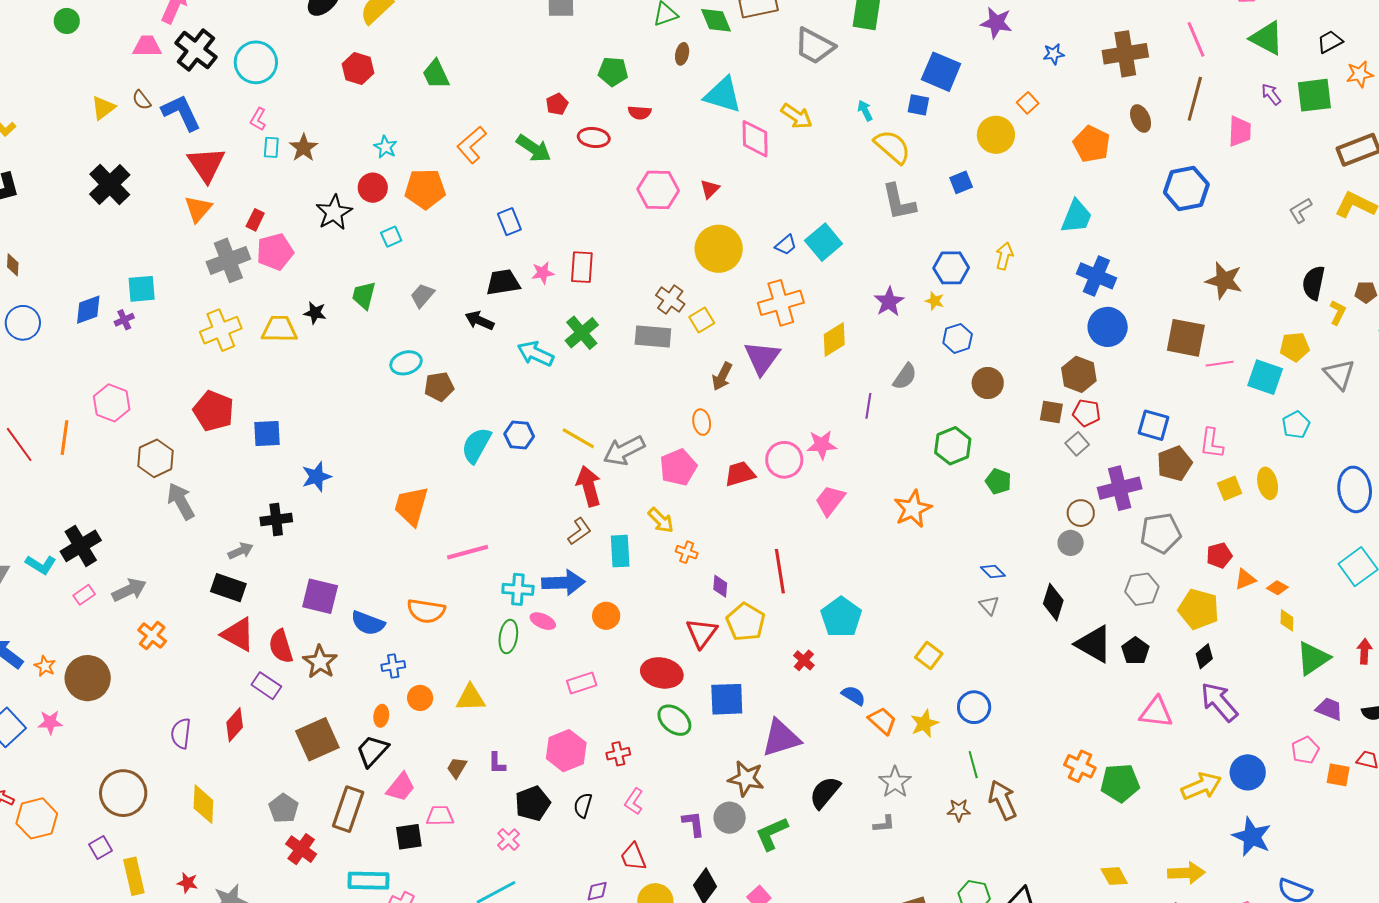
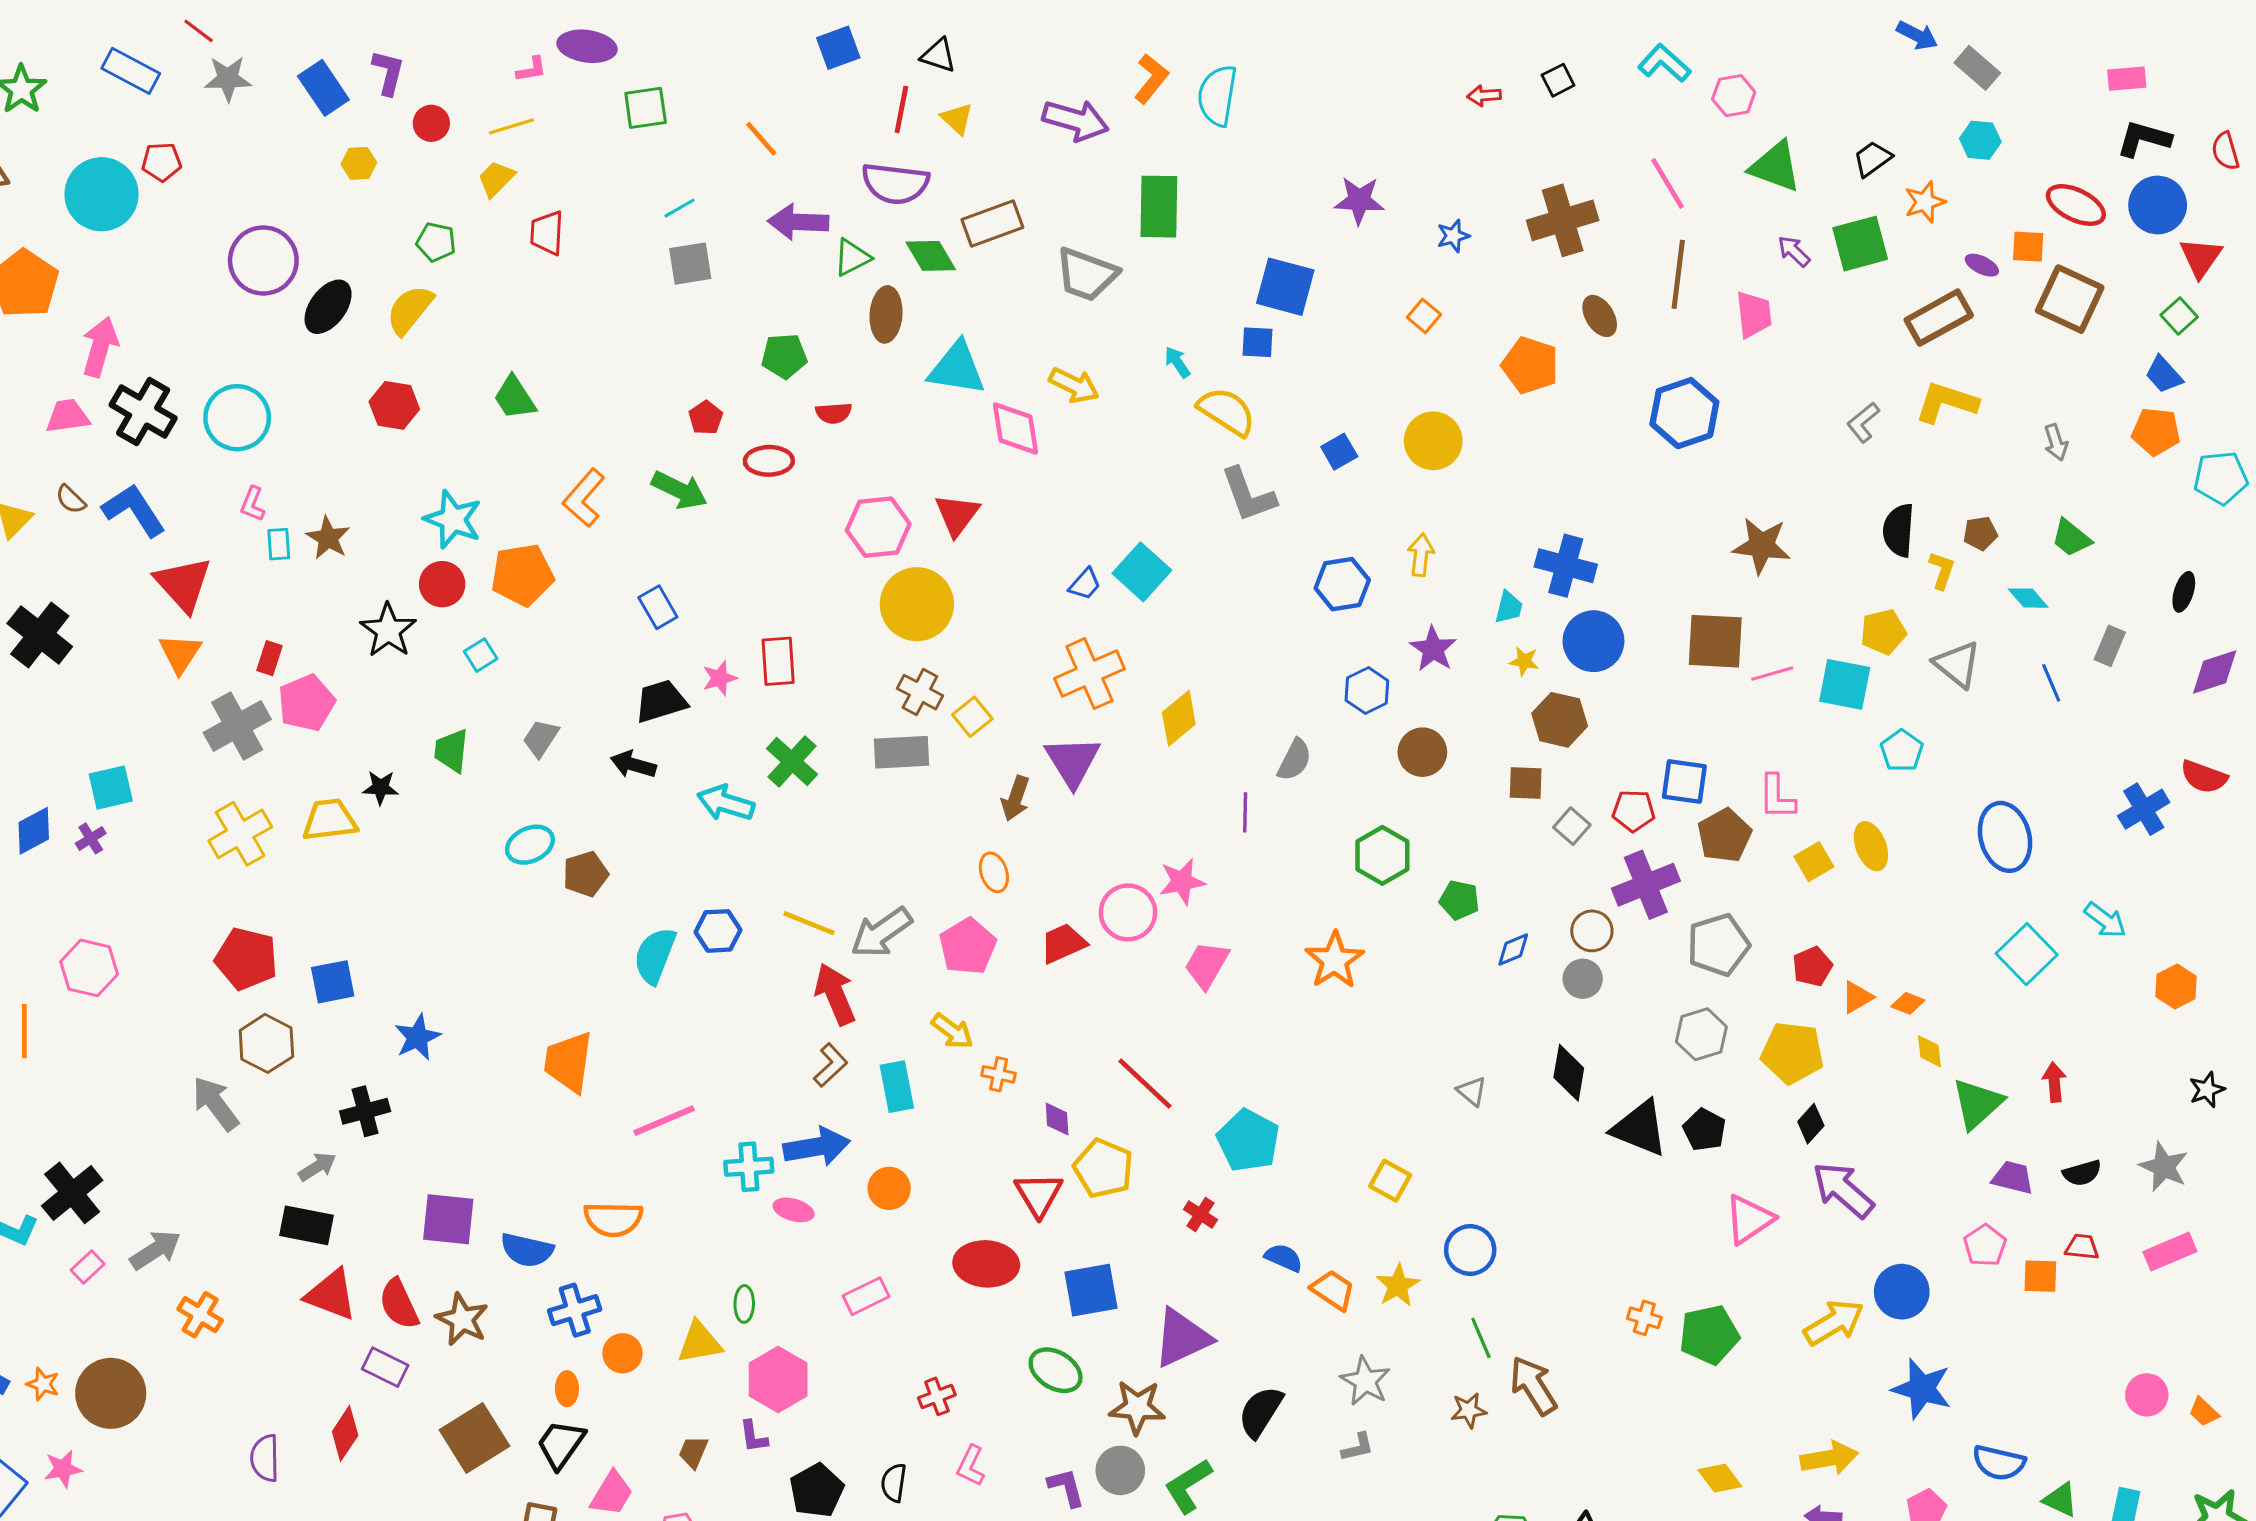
brown ellipse: (682, 54) -> (886, 314), size x1.6
yellow circle: (996, 135) -> (1433, 441), moved
cyan star: (385, 147) -> (453, 519), size x1.6
red triangle: (710, 189) -> (957, 515), size x1.5
cyan trapezoid: (1076, 217) -> (1509, 607), moved, size x0.6
yellow circle: (719, 249) -> (917, 604), moved
yellow star: (935, 301) -> (1524, 661), moved
purple star: (889, 302) -> (1433, 649), moved
red pentagon: (1087, 413) -> (1634, 811), moved
brown hexagon: (155, 458) -> (266, 1043), moved
red line: (780, 571) -> (1145, 1084), turned -30
blue diamond: (993, 571) -> (1513, 949), moved, turned -60
green ellipse: (508, 637) -> (744, 1304), moved, size x0.7
blue cross: (393, 666) -> (575, 1310), size x1.4
pink triangle: (1156, 712) -> (1749, 1219), turned -33
green ellipse: (674, 720) -> (1056, 1370), moved
pink hexagon: (566, 751) -> (778, 1379), moved
orange cross: (1080, 766) -> (1644, 1318), size x0.7

